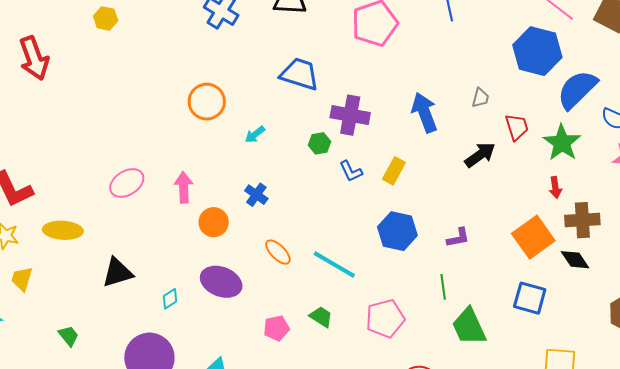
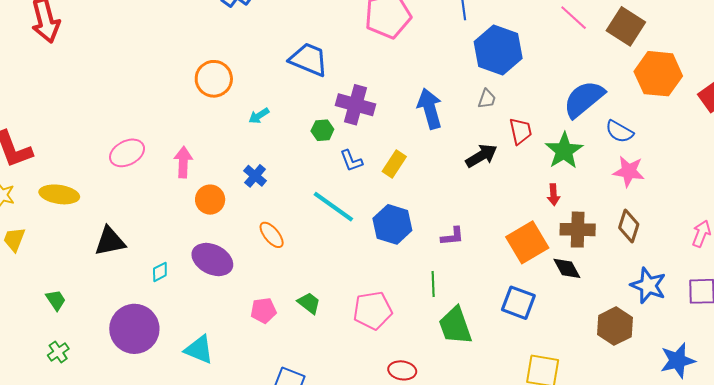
blue hexagon: (537, 51) -> (498, 50), moved
cyan line: (334, 264) -> (333, 207), moved

